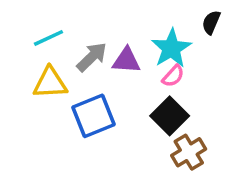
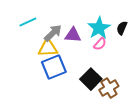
black semicircle: (211, 22) -> (122, 28), moved
yellow triangle: (50, 83) -> (48, 48), moved
black square: (170, 116) -> (91, 79), moved

